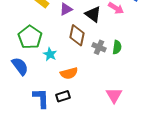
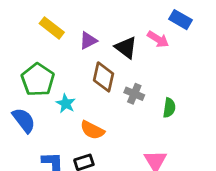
green semicircle: (117, 47) -> (169, 108), moved
orange semicircle: (69, 73) -> (92, 130), turned 42

